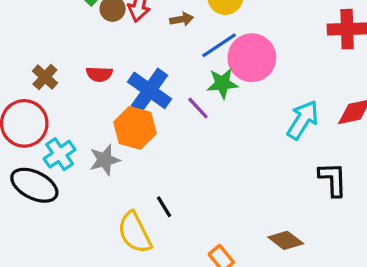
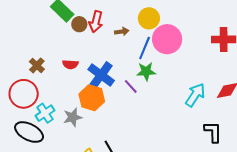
blue line: (219, 45) -> (145, 48), turned -35
pink circle: (252, 58) -> (167, 39), moved

